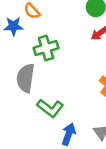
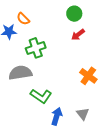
gray semicircle: (26, 78) -> (20, 73), turned 75

